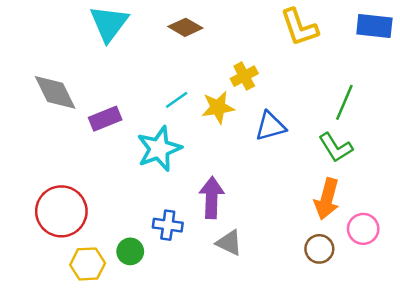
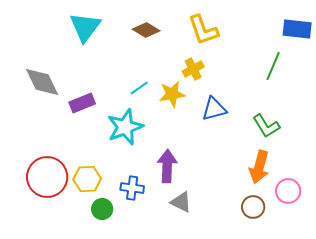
yellow L-shape: (299, 27) -> (203, 30), moved
green line: (344, 102) -> (273, 66), moved
yellow hexagon: (88, 264) -> (87, 179), moved

